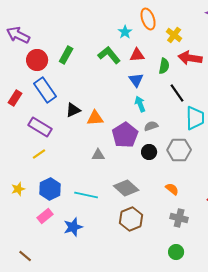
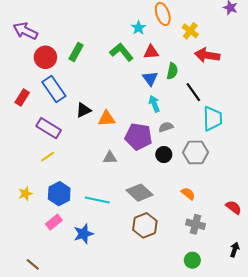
green semicircle: (164, 66) -> (172, 71), moved
purple pentagon: (125, 135) -> (138, 137), turned -30

